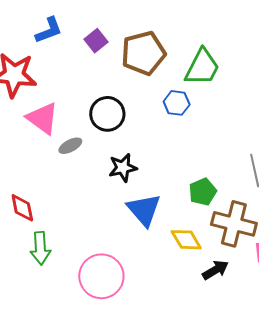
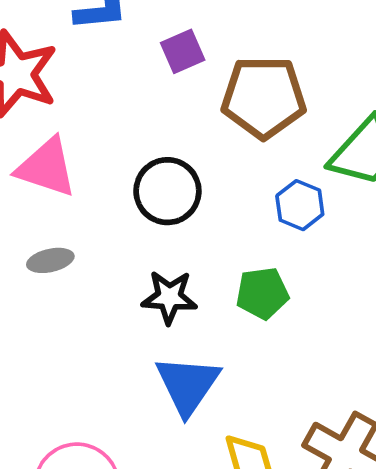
pink triangle: (42, 118) -> (46, 167), turned -33
gray ellipse: (70, 146) -> (50, 260), moved
green pentagon: (203, 192) -> (262, 293), moved

